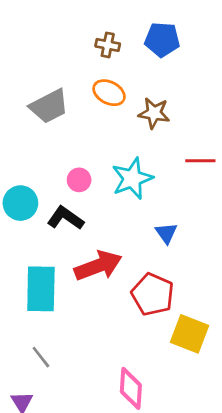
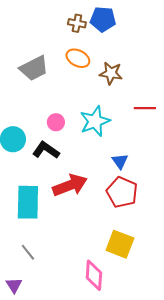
blue pentagon: (162, 40) -> (103, 19), moved
red pentagon: (153, 294) -> (122, 192), moved
yellow square: (189, 334) -> (120, 244), moved

